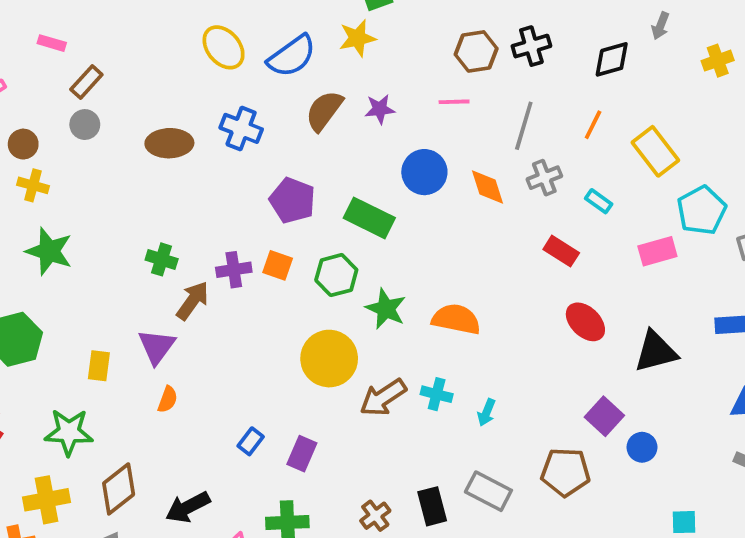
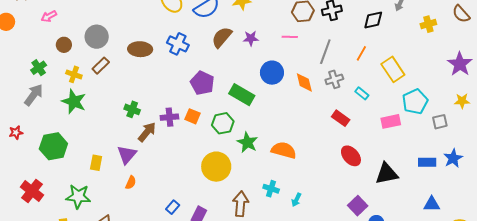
brown rectangle: (86, 82) -> (101, 66), moved
gray circle: (85, 125) -> (97, 37), size x1.5
yellow cross: (33, 185) -> (74, 74), moved
brown arrow: (383, 398) -> (241, 204), moved, turned 125

